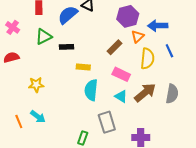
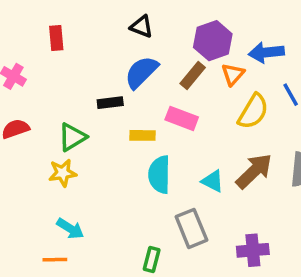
blue semicircle: (68, 15) -> (141, 72), moved
green triangle: (44, 37) -> (72, 137), moved
brown rectangle: (114, 47) -> (193, 75), moved
yellow semicircle: (147, 59) -> (253, 111), turned 30
pink rectangle: (121, 74) -> (182, 118), moved
orange line: (19, 121) -> (55, 260), moved, turned -64

